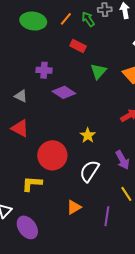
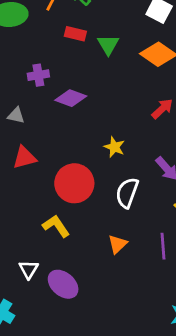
green triangle: (98, 71) -> (108, 45), moved
red triangle: (20, 128) -> (24, 158), turned -30
yellow L-shape: (32, 184) -> (56, 226), turned 65

